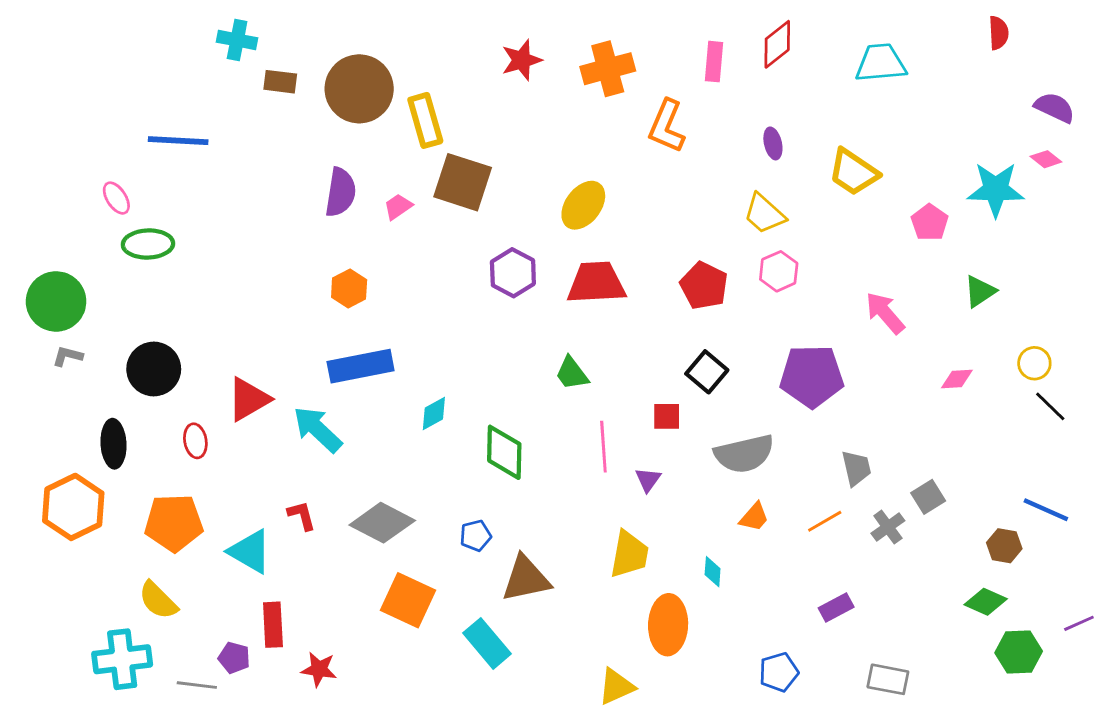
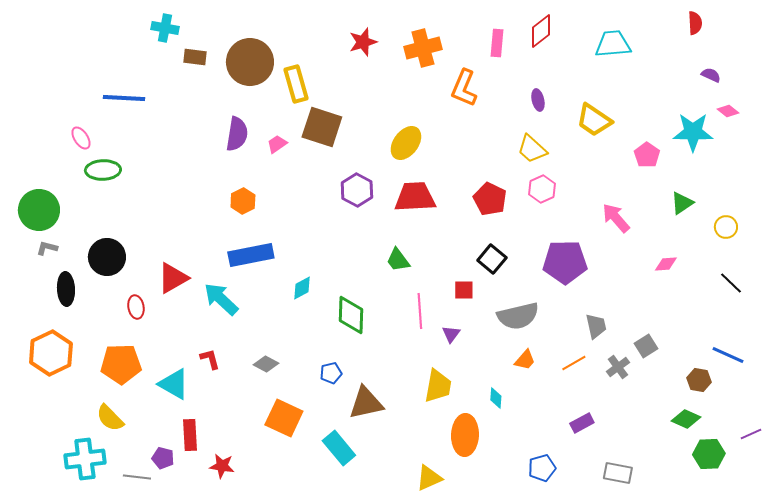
purple semicircle: (1055, 108) -> (711, 75), moved, size x0.7
yellow circle: (1034, 363) -> (726, 227), moved
black ellipse: (113, 444) -> (66, 289), moved
gray diamond: (382, 523) -> (266, 364), size x0.6

